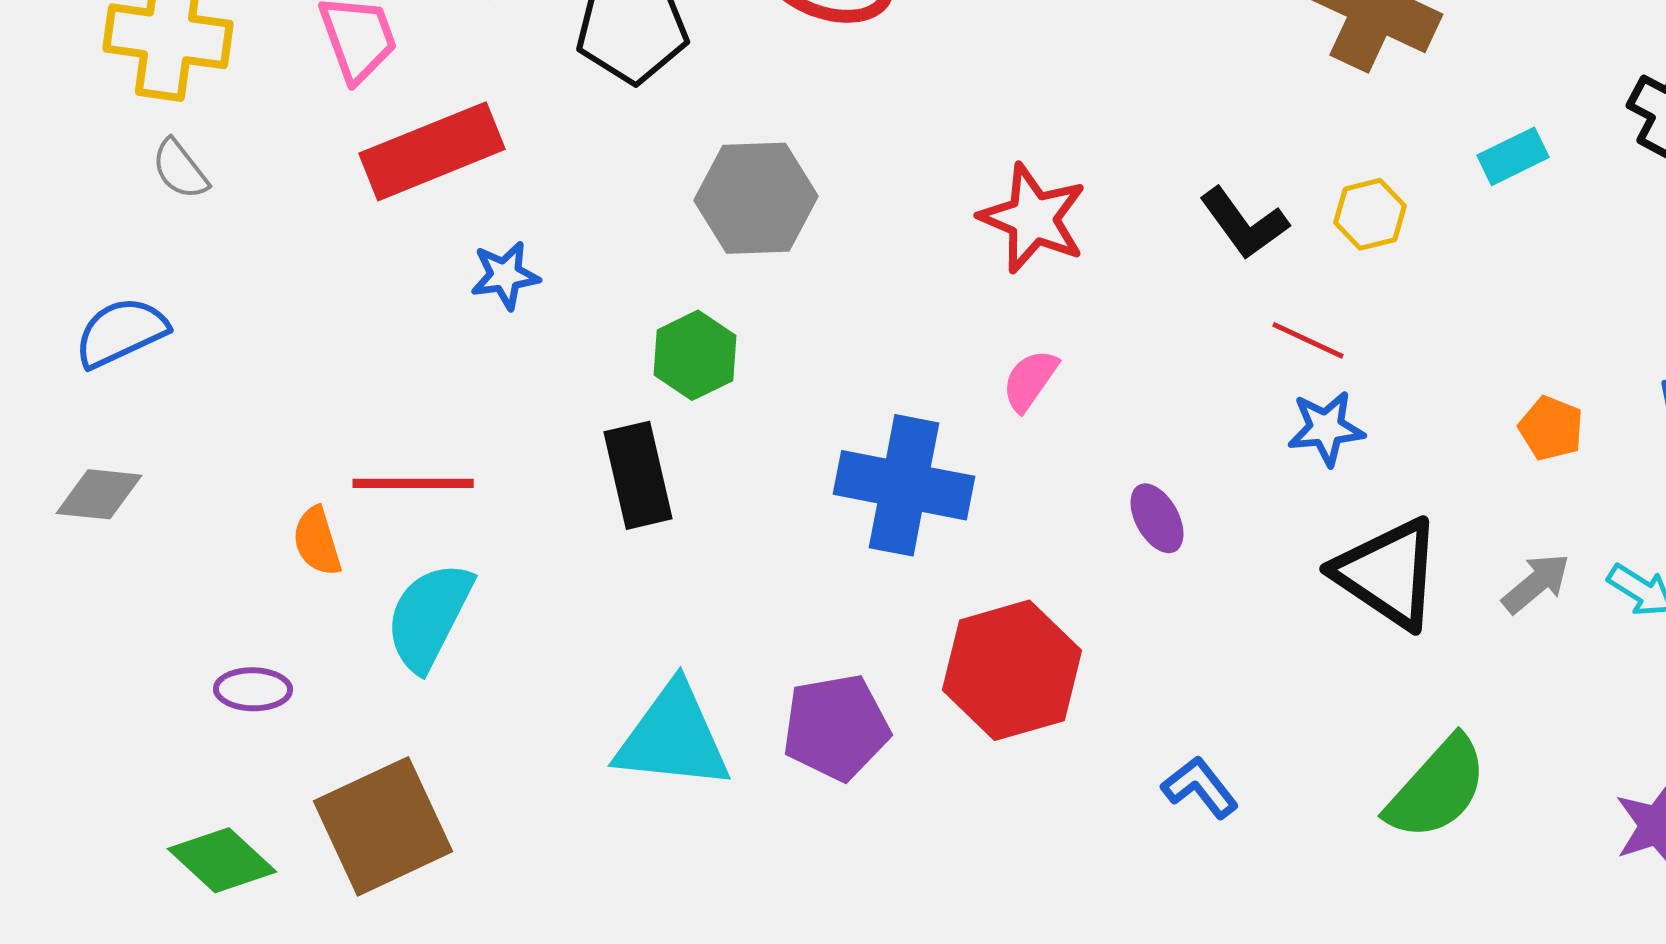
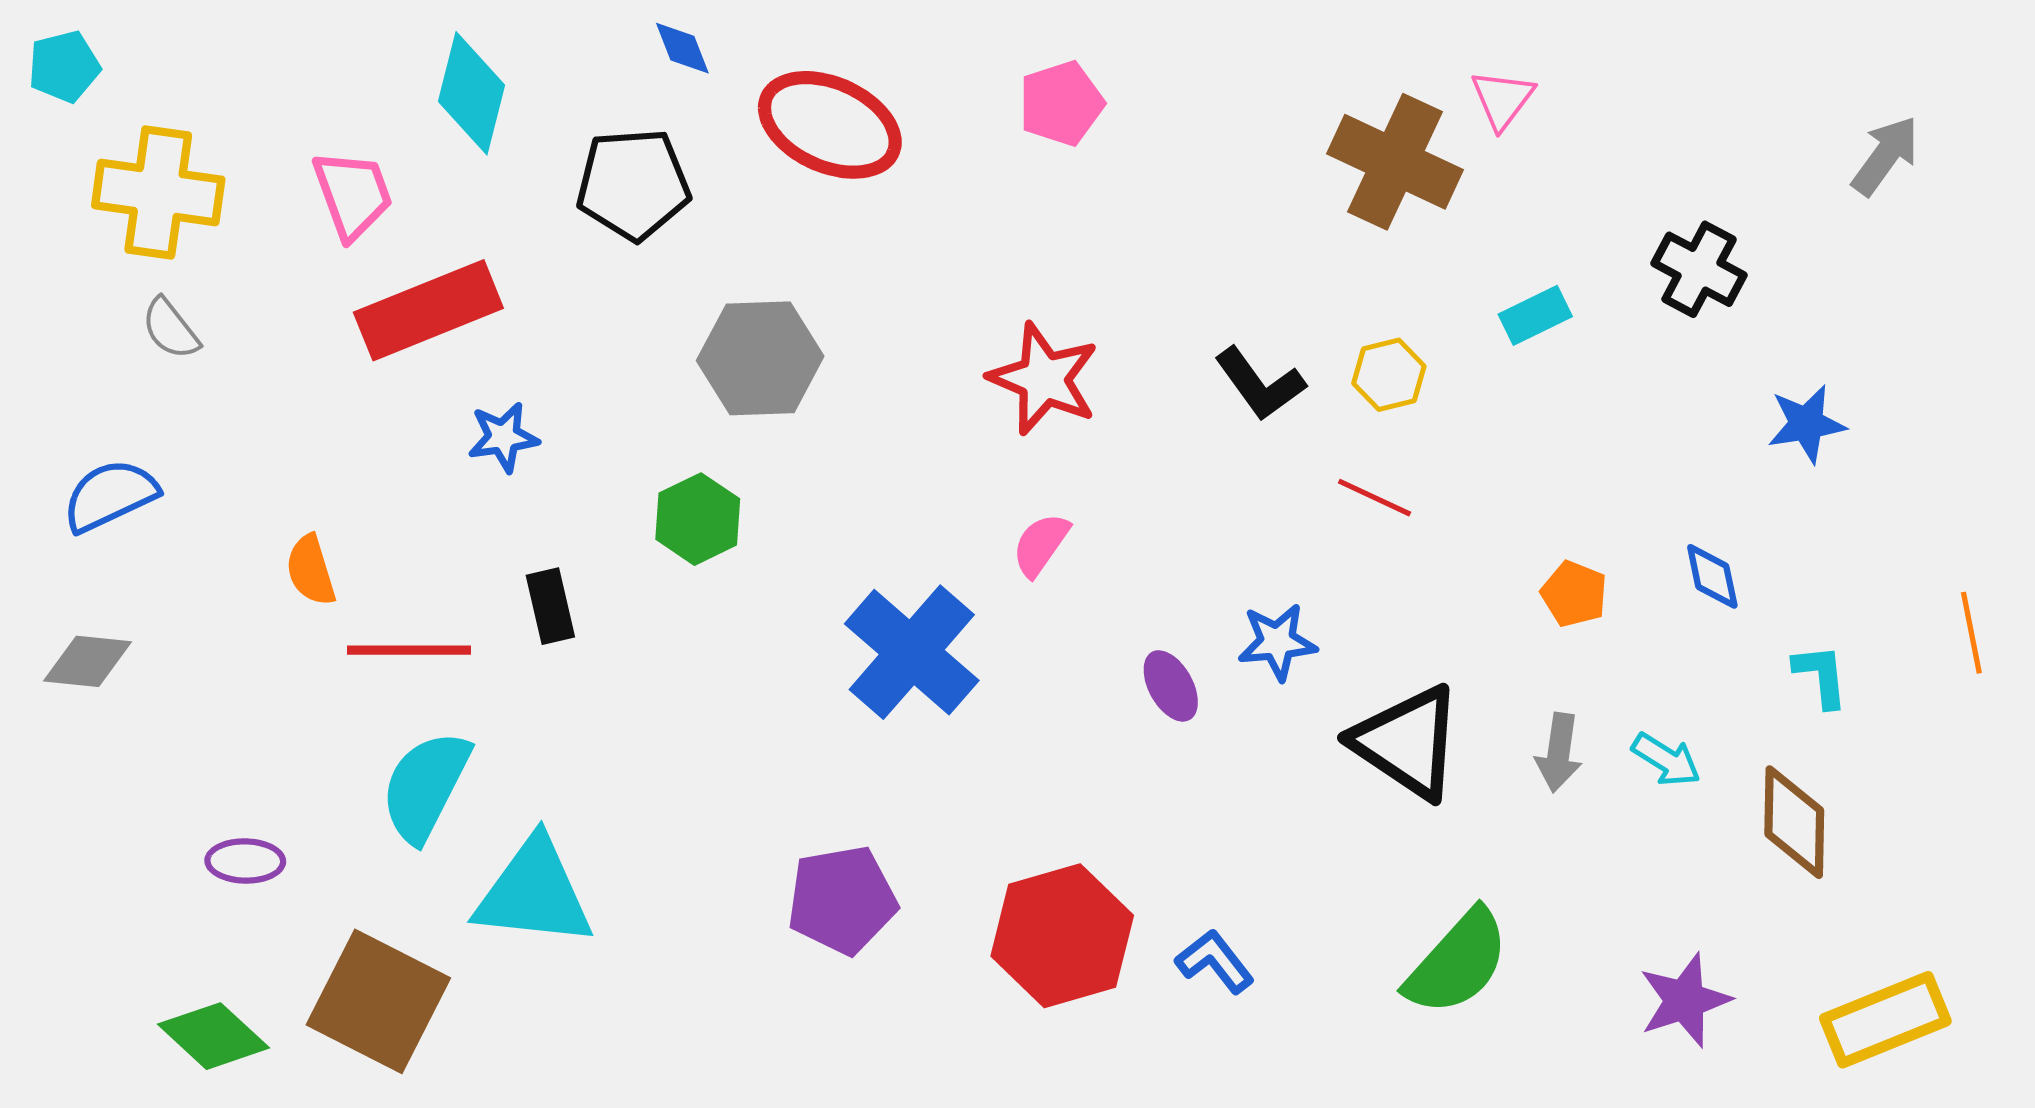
red line: (1308, 340) -> (1374, 498), moved
blue star: (1326, 428) -> (1277, 642), moved
black rectangle: (638, 475) -> (550, 606), moved, size x0.7
blue cross: (904, 485) -> (912, 652), turned 30
orange semicircle: (317, 541) -> (311, 570), moved
gray arrow: (1536, 583) -> (1559, 752), turned 138
red hexagon: (1012, 670) -> (1062, 936), moved
cyan triangle: (673, 737) -> (534, 893), moved
brown square: (383, 826) -> (378, 1001), turned -38

